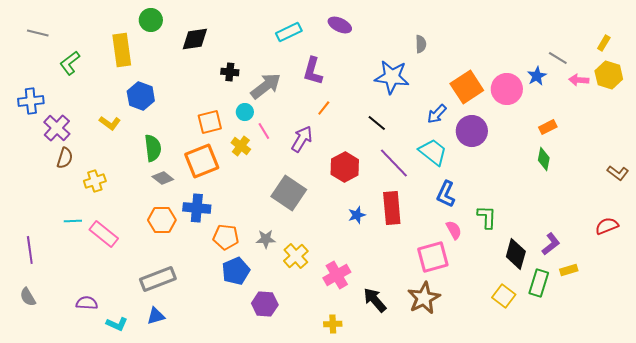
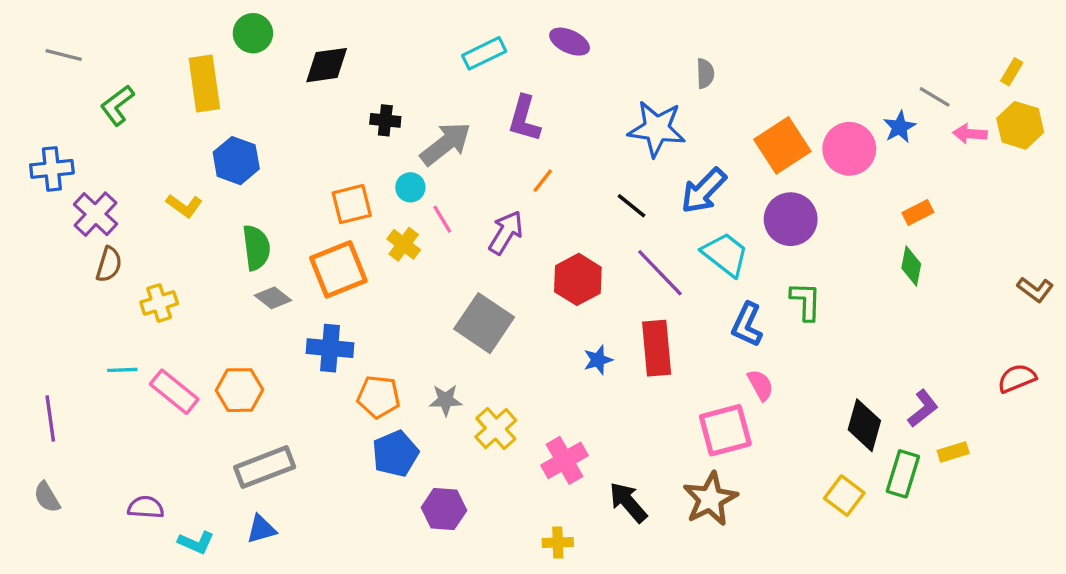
blue arrow: (437, 114) -> (704, 191), moved, size x1.4
green L-shape: (487, 217) -> (806, 301), moved
orange hexagon: (162, 220) -> (240, 390), moved

